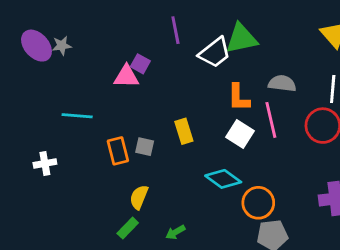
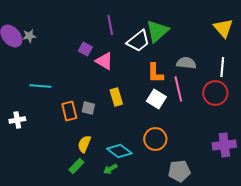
green triangle: (241, 39) -> (157, 31), turned -30
pink triangle: (126, 76) -> (104, 61), moved, turned 30
cyan diamond: (223, 179) -> (119, 151), moved
orange circle: (258, 203) -> (155, 139), moved

